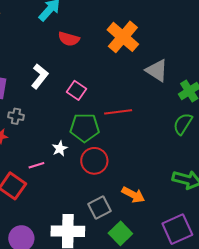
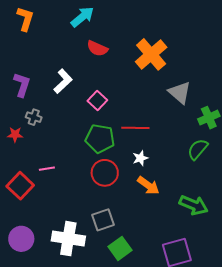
white star: (60, 149) -> (140, 158), moved
orange arrow: (133, 195) -> (148, 185), moved

